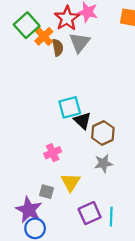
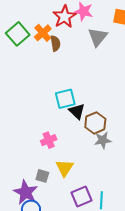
green square: (27, 25) -> (18, 34), moved
gray triangle: (80, 42) -> (98, 37), moved
gray star: (103, 163) -> (103, 140), moved

